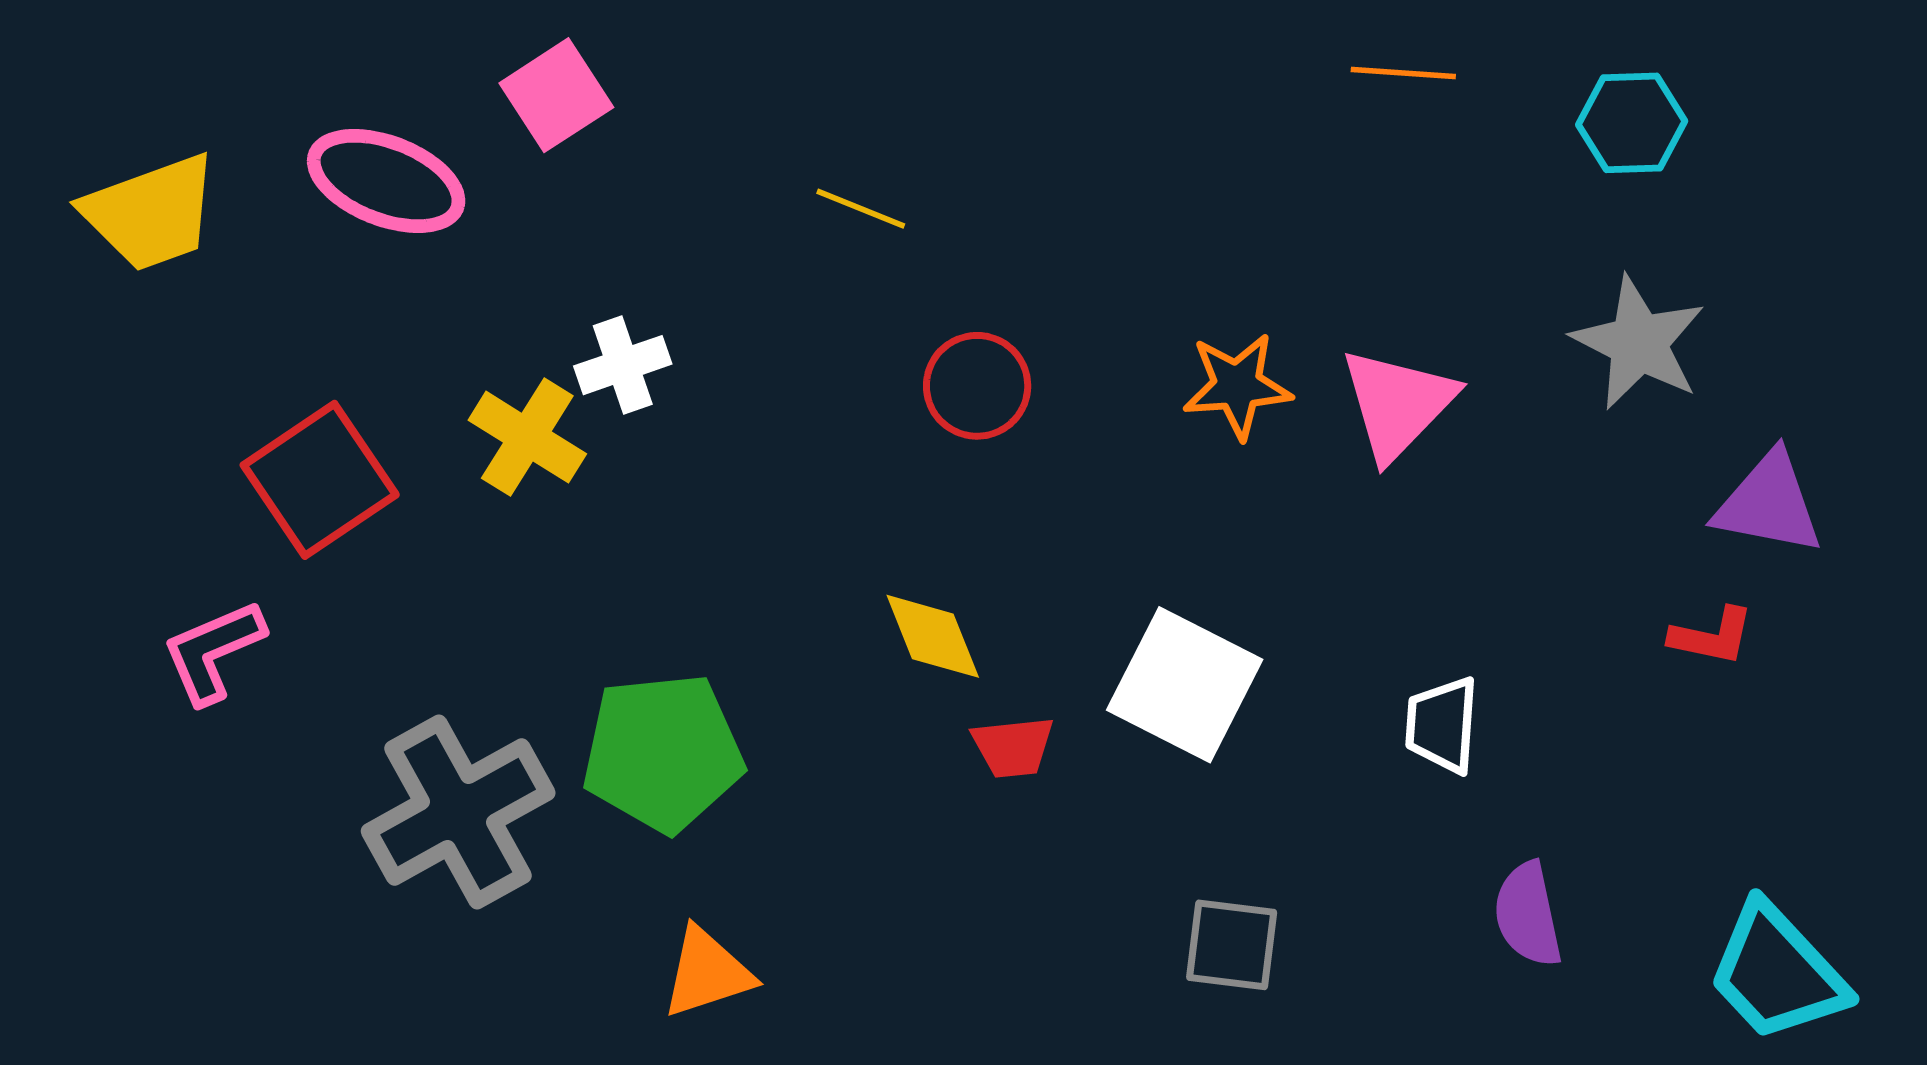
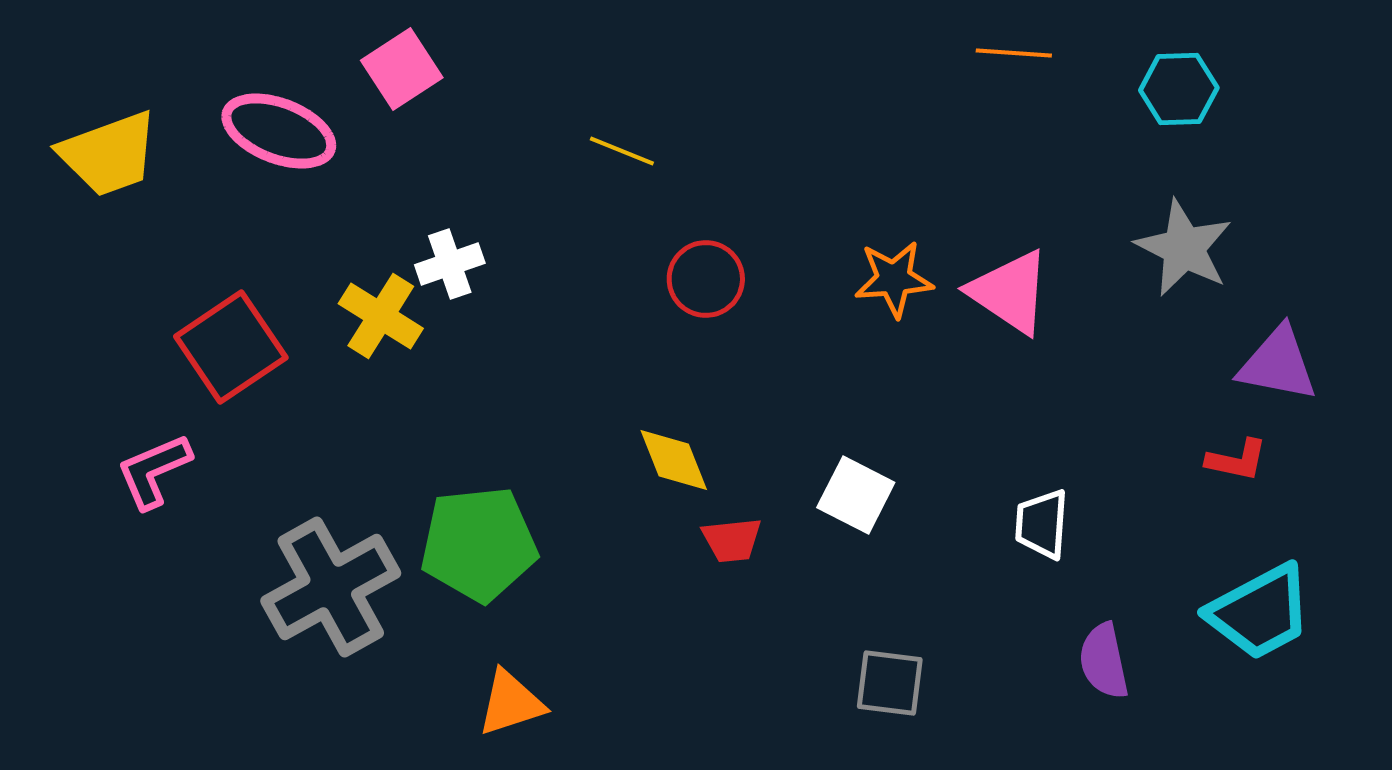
pink triangle: (1398, 404) -> (1010, 292), turned -40
white square: (1185, 685) -> (856, 495), size x0.7
cyan trapezoid: (1777, 973) -> (1260, 612), moved, turned -75

